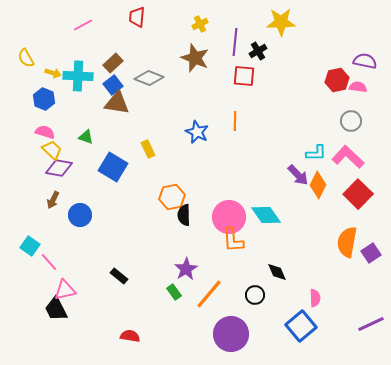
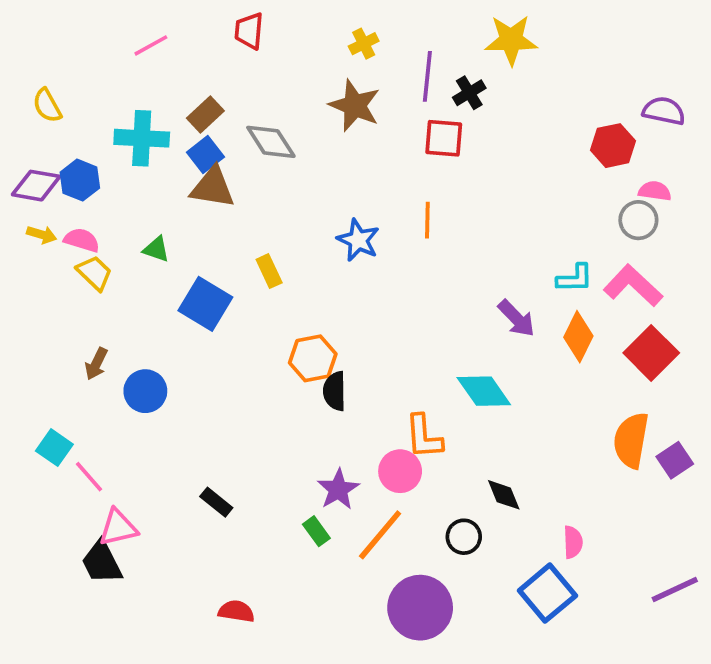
yellow arrow: (53, 73) -> (42, 235), moved
gray diamond: (149, 78) -> (271, 142), turned 36
pink semicircle: (358, 87) -> (655, 191), moved
purple diamond: (59, 168) -> (36, 186), moved
purple arrow: (298, 175) -> (517, 318), moved
pink circle: (229, 217) -> (400, 471), moved, size x0.7

